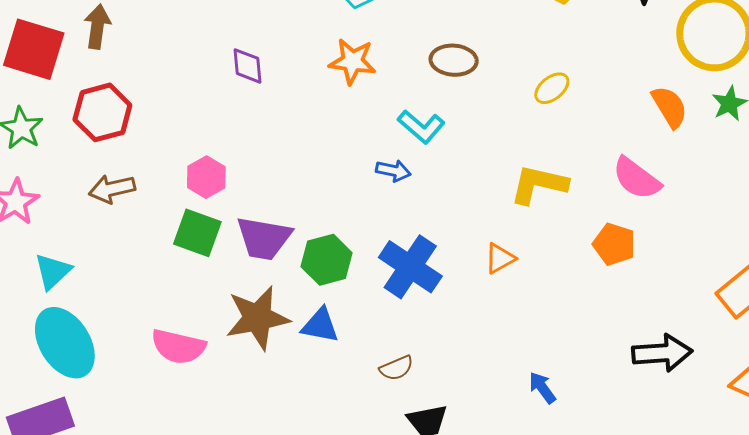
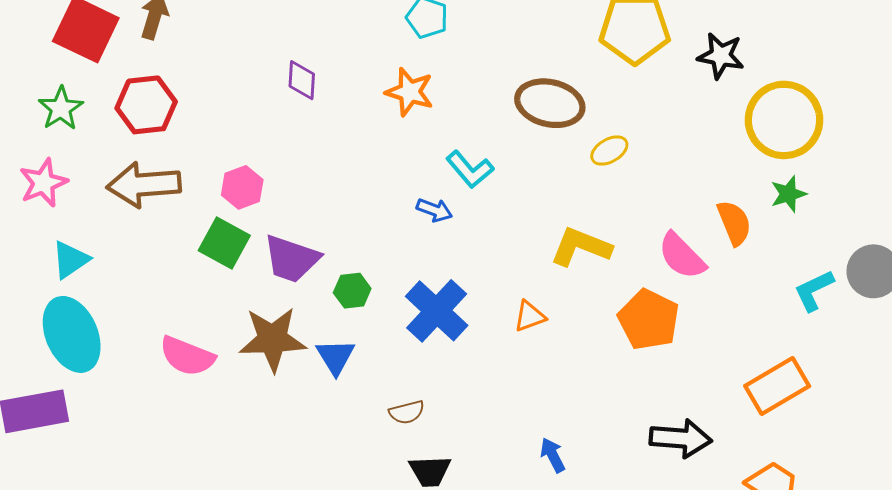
brown ellipse: (454, 60) -> (550, 103), moved, size x1.4
orange semicircle: (670, 107) -> (734, 223), moved
brown arrow: (112, 189) -> (144, 185), size x1.5
orange pentagon: (614, 244) -> (649, 320), size x1.4
green hexagon: (327, 260) -> (352, 291), size x0.7
blue triangle: (320, 325) -> (335, 357), turned 39

